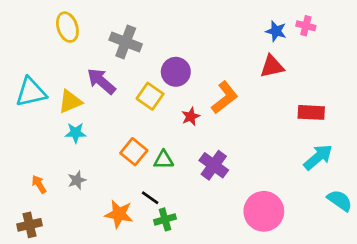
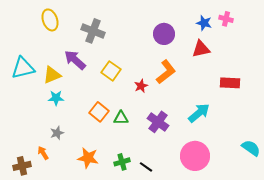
purple circle: (176, 72) -> (164, 34), moved
cyan arrow: (318, 157) -> (199, 113), moved
orange arrow: (39, 184) -> (43, 153), moved
black line: (150, 198) -> (146, 167), moved

